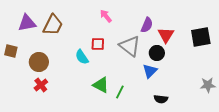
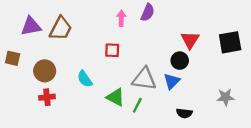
pink arrow: (106, 16) -> (121, 18), turned 40
purple semicircle: (147, 25) -> (148, 12), moved
gray triangle: (130, 46) -> (144, 79), moved, turned -30
cyan semicircle: (82, 57) -> (85, 79), moved
red cross: (41, 85) -> (47, 97), turned 32
gray star: (208, 85) -> (225, 97), moved

